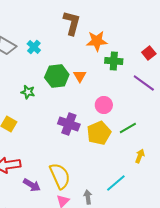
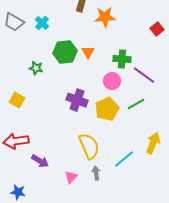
green cross: (114, 61) -> (122, 59), moved
purple line: (144, 83) -> (144, 75), moved
yellow arrow: (140, 156) -> (153, 143), moved, size x1.5
yellow semicircle: (60, 176) -> (89, 146), moved

